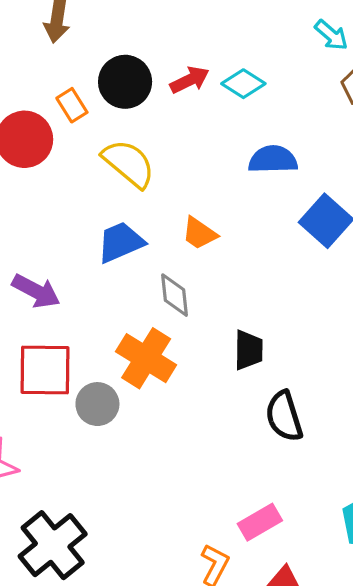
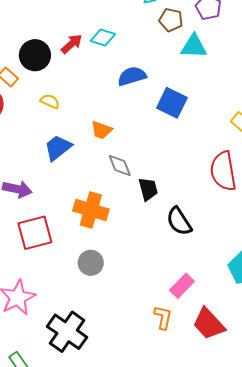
yellow semicircle: (129, 163) -> (50, 101), size x0.6
gray diamond: (175, 295) -> (120, 165), moved
gray circle: (97, 404) -> (91, 263), moved

